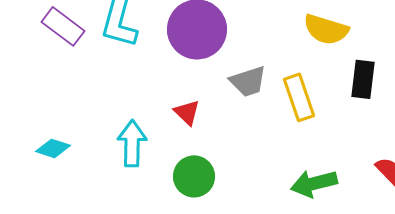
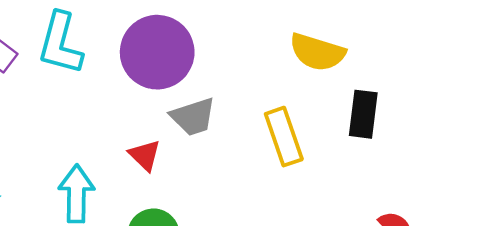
gray trapezoid: (248, 81) -> (193, 117), moved

